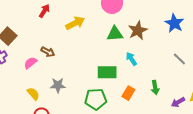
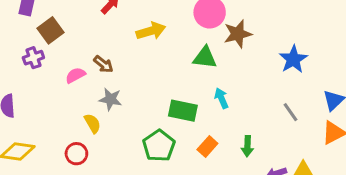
brown star: (138, 30) -> (238, 34), moved
gray star: (58, 85) -> (111, 99), moved
yellow semicircle: (33, 94) -> (92, 123), moved
green pentagon: (96, 99) -> (159, 146), turned 30

